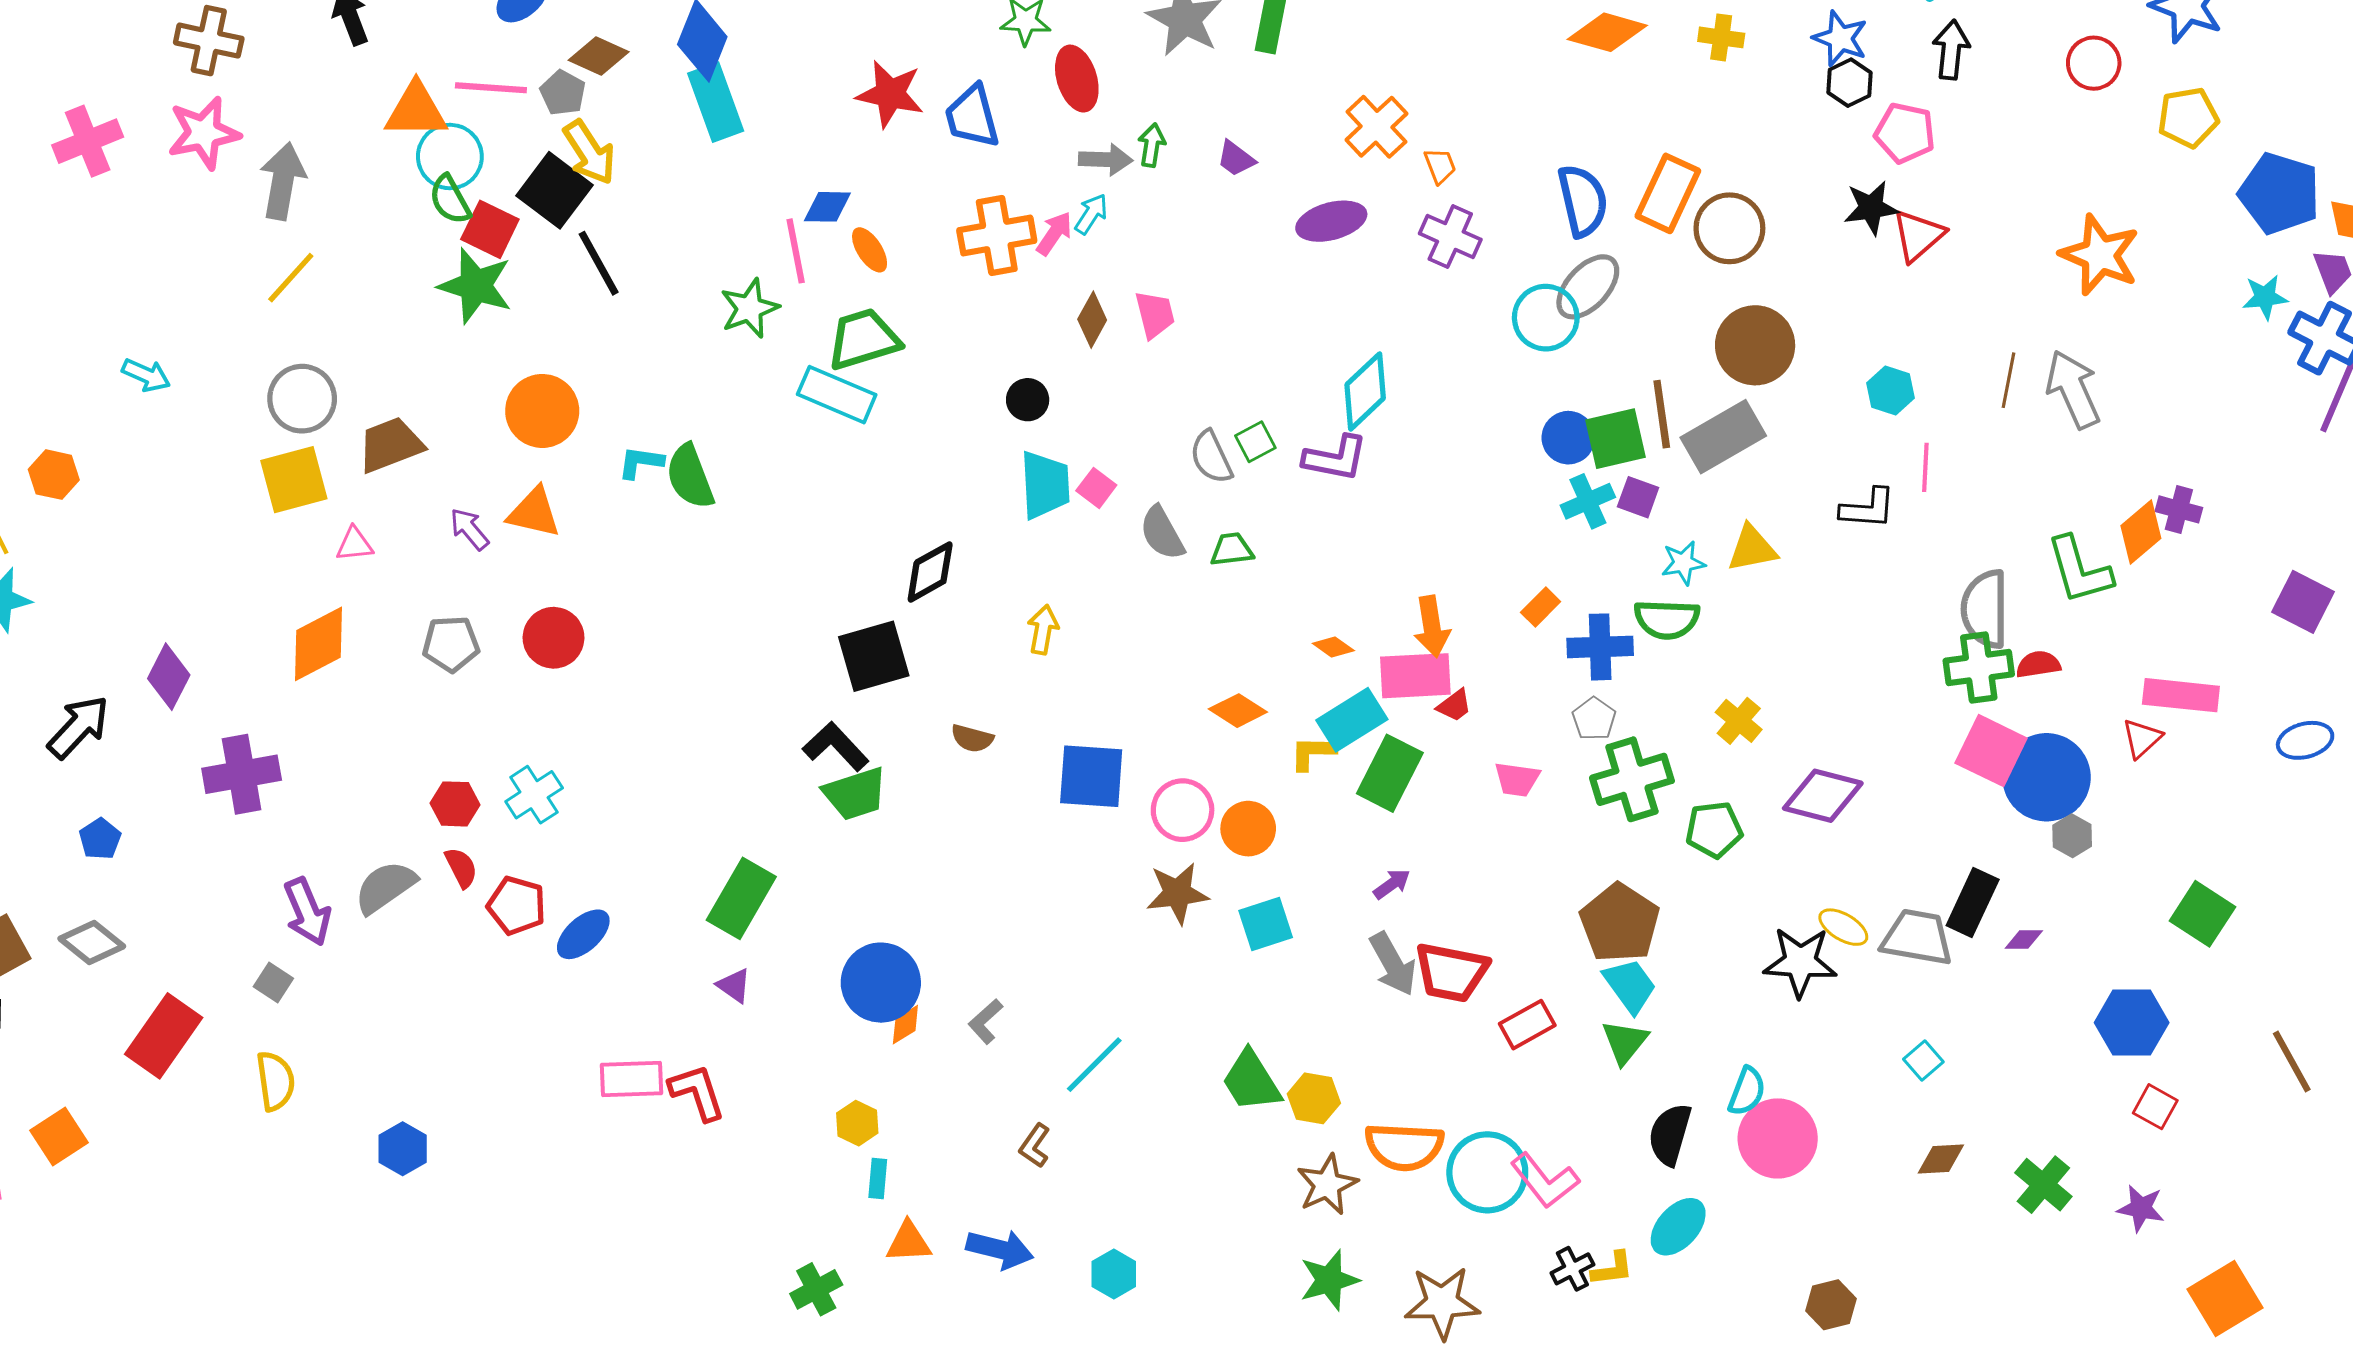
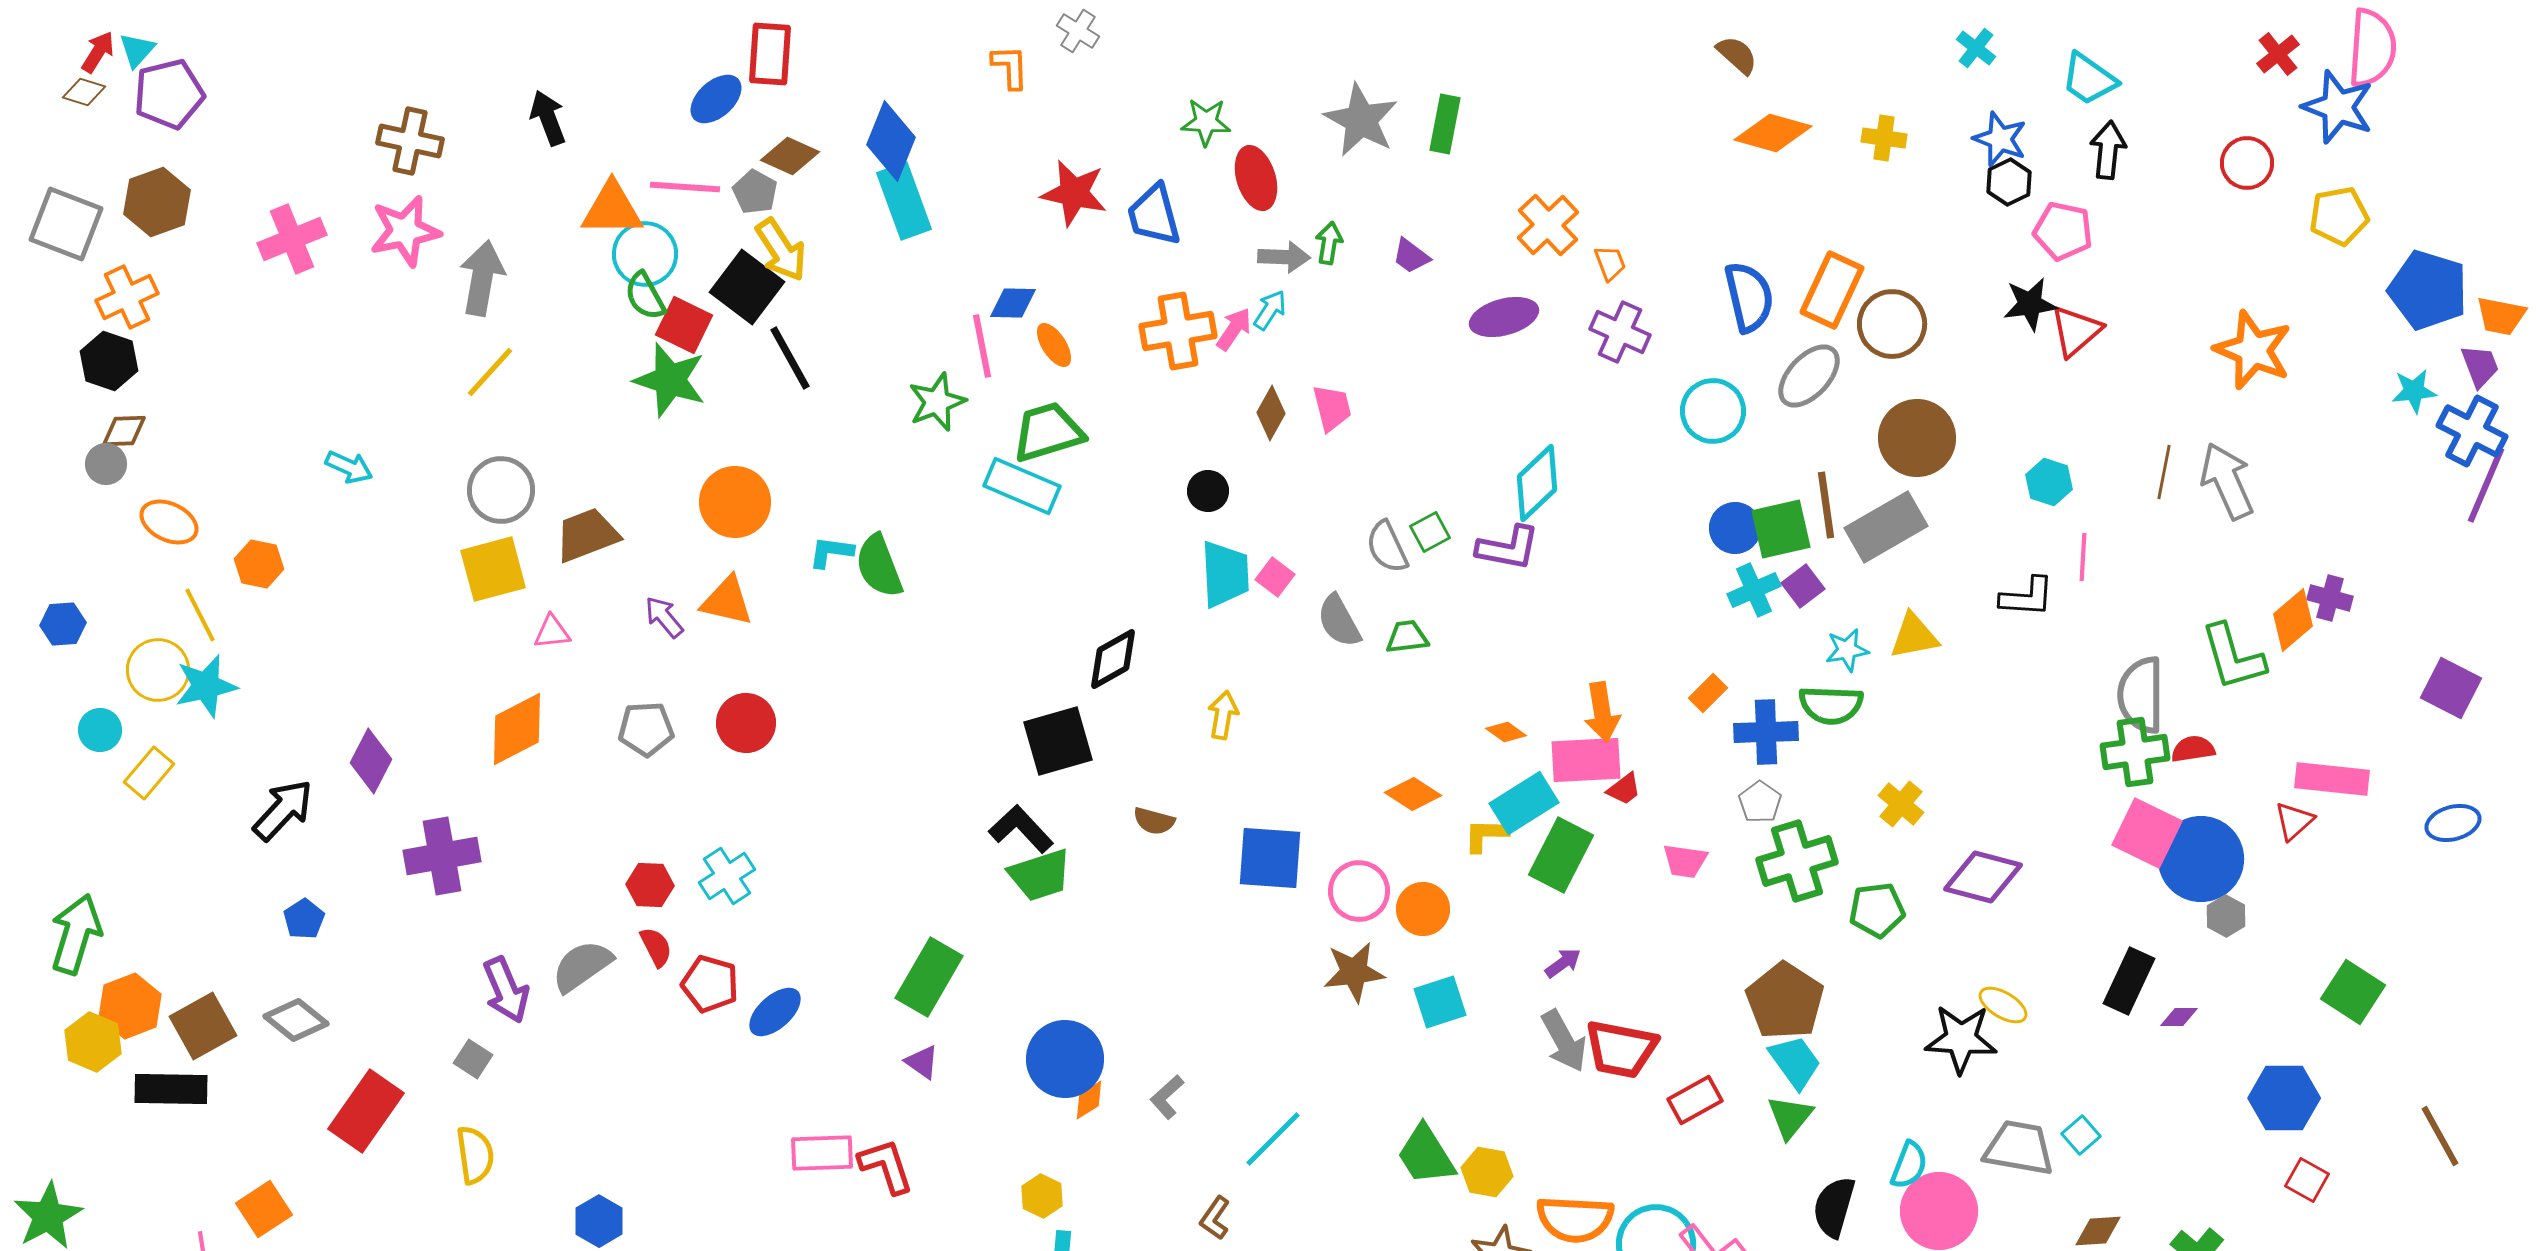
gray ellipse: (1588, 287) -> (1809, 376), moved
purple square: (1638, 497) -> (1803, 586), turned 33
gray trapezoid: (1917, 937) -> (2019, 1148), moved

